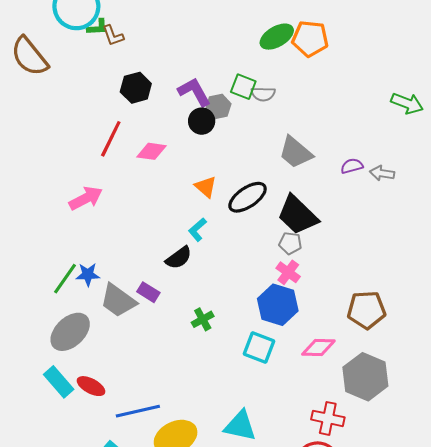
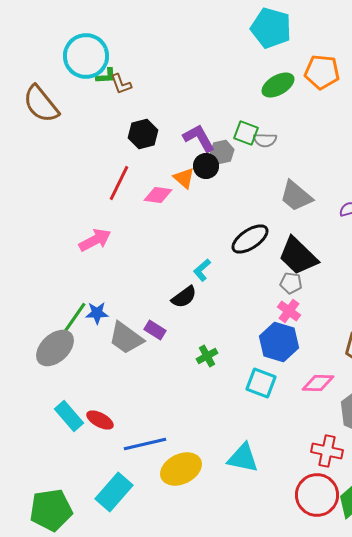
orange pentagon: (310, 39) -> (322, 72), moved
orange triangle: (206, 187) -> (184, 178), moved
gray ellipse: (70, 332) -> (55, 348), moved

